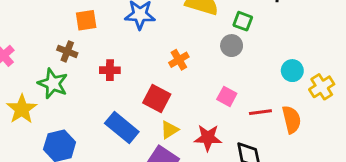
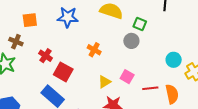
orange cross: (179, 60) -> (94, 50), turned -32
red cross: (110, 70) -> (45, 56), turned 32
red square: (157, 99) -> (63, 72), moved
yellow triangle: (169, 130) -> (104, 82), moved

